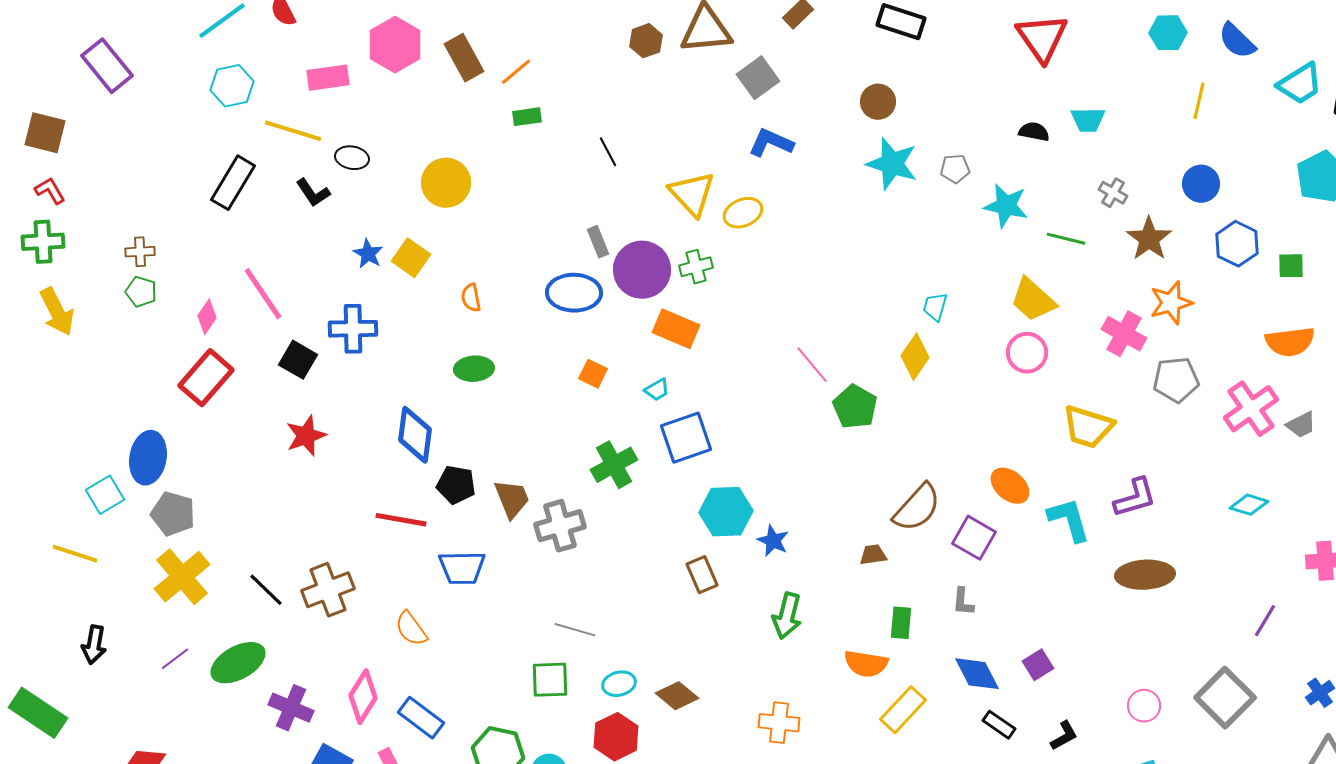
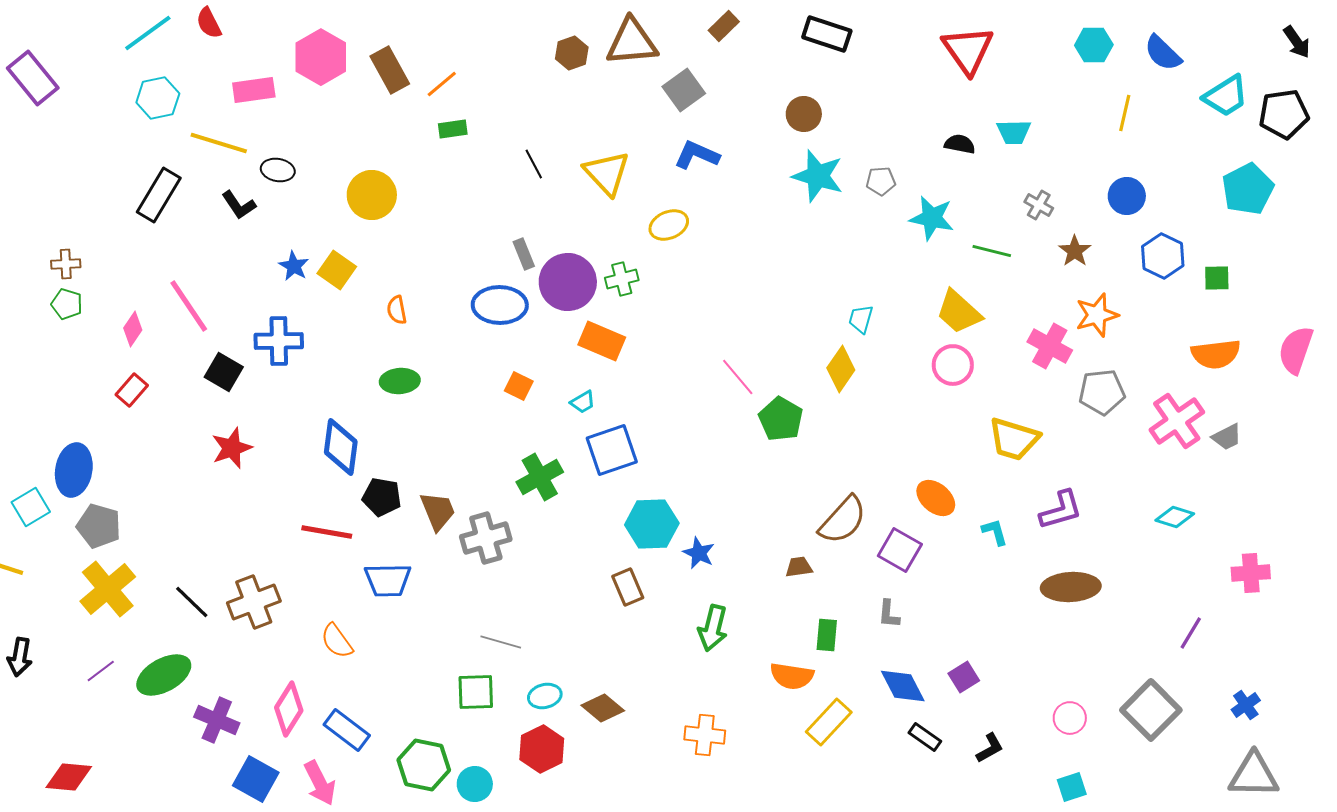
yellow triangle: (692, 194) -> (607, 173), moved
brown star: (1149, 239) -> (1075, 251), size x0.7
red rectangle: (206, 378) -> (132, 390), size x0.6
cyan L-shape: (1069, 520) -> (995, 532), size x0.6

